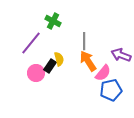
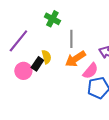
green cross: (53, 21) -> (52, 19), moved
orange arrow: (88, 61) -> (75, 59), turned -90

